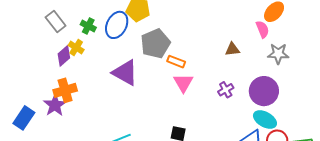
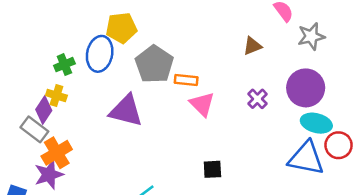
gray rectangle: (56, 21) -> (34, 129), moved
green cross: (88, 26) -> (64, 65), turned -35
purple star: (55, 105) -> (49, 175), turned 30

